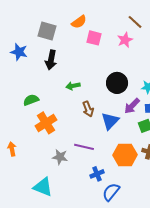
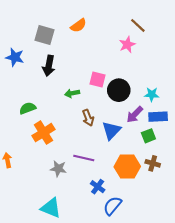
pink square: (94, 38) -> (98, 80), moved
blue cross: (97, 174) -> (98, 187), turned -32
cyan triangle: (43, 187) -> (51, 208), moved

